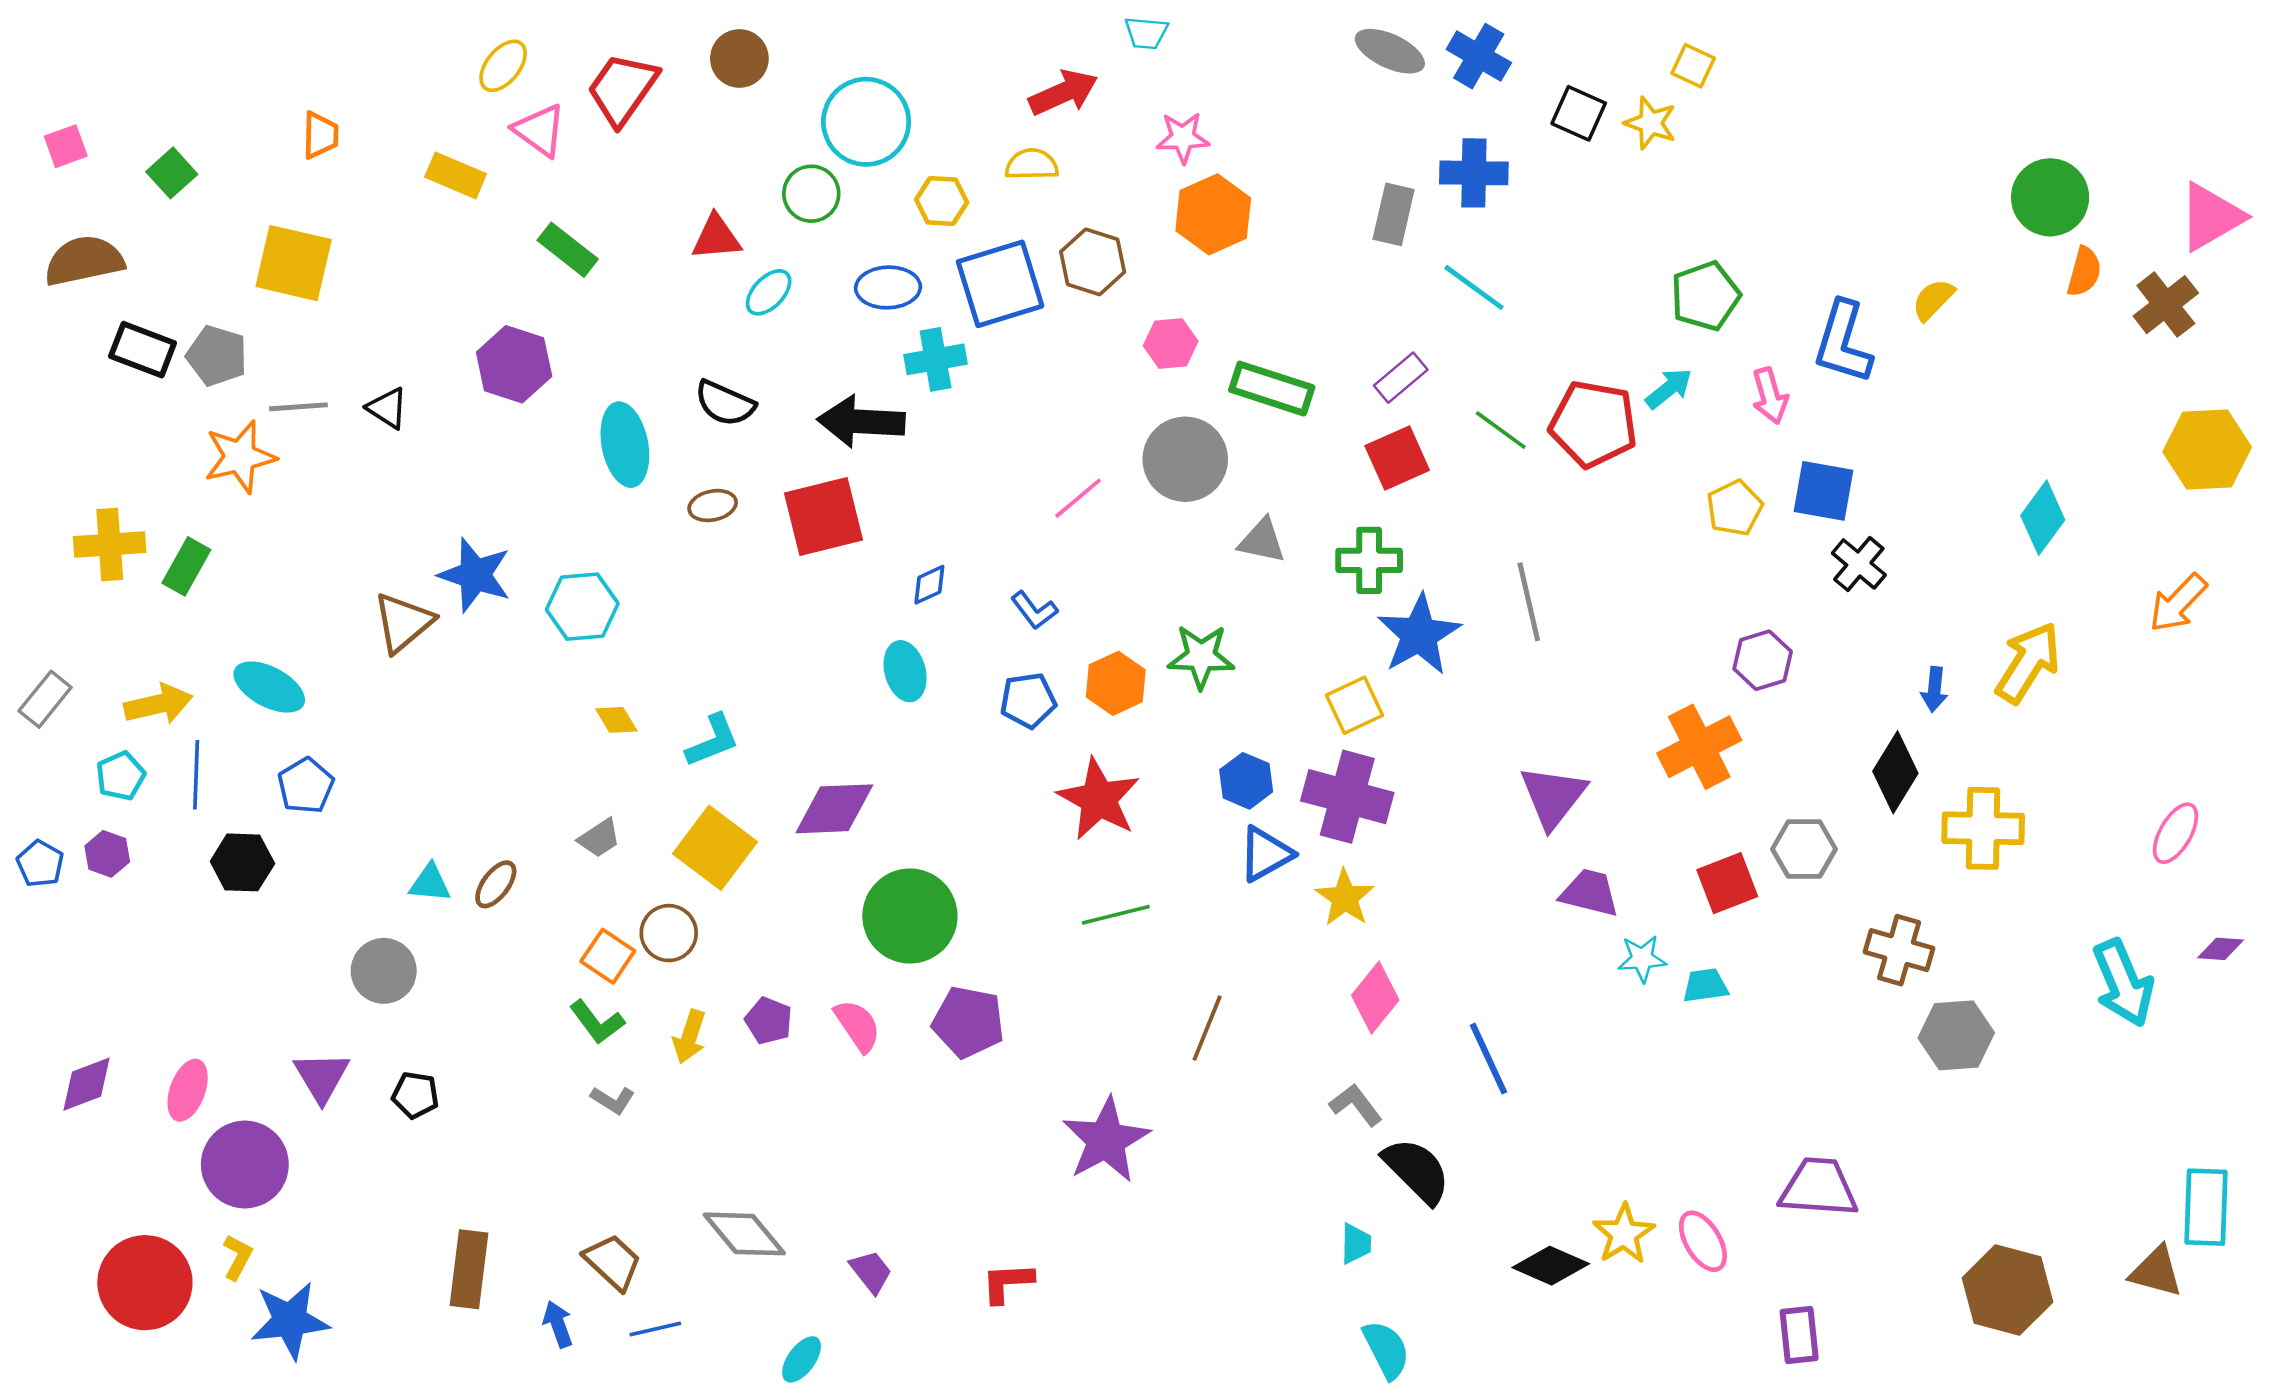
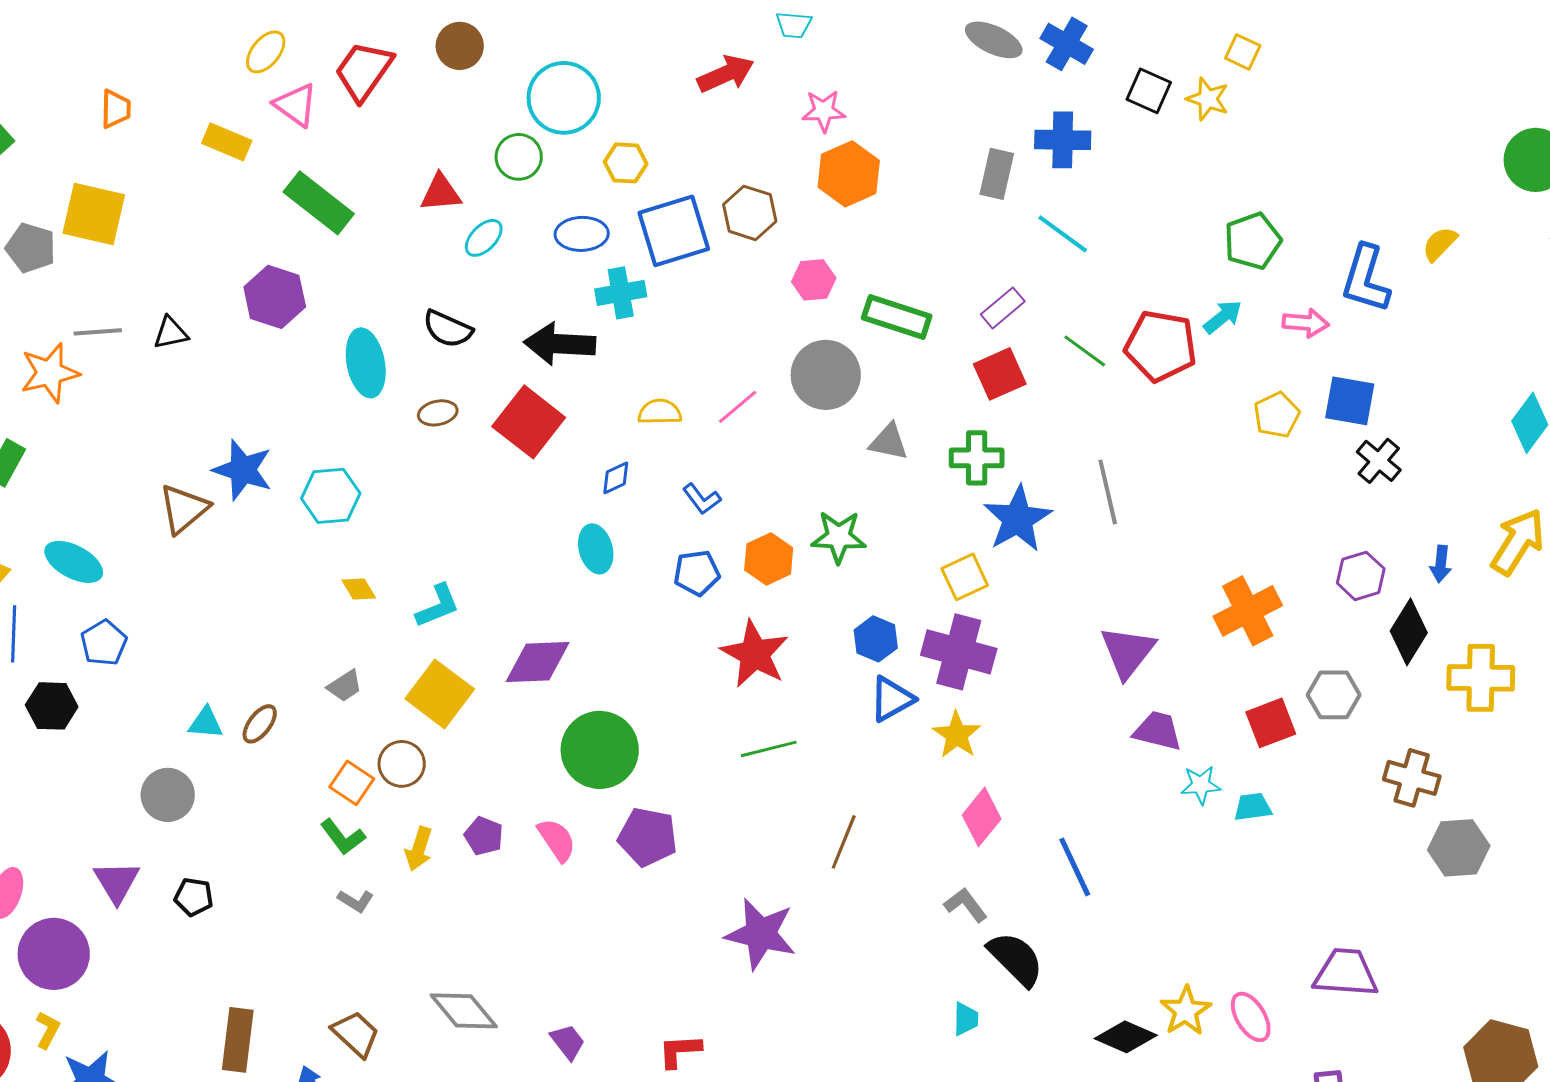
yellow semicircle: (1032, 164) -> (660, 412), moved
green rectangle: (568, 250) -> (319, 203), size x1.4
gray pentagon: (217, 356) -> (31, 248), moved
pink arrow: (1770, 396) -> (1306, 323), turned -69
black triangle: (387, 408) -> (171, 333), turned -45
red square: (823, 516) -> (529, 422), turned -38
purple hexagon: (1763, 660) -> (1361, 576), moved
purple star: (1106, 1140) -> (761, 934), turned -30

